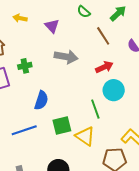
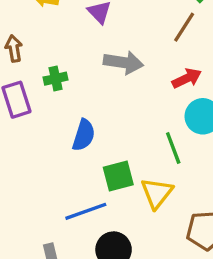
brown line: (103, 36) -> (184, 27), turned 66
blue line: (24, 130) -> (86, 211), moved
yellow triangle: (85, 136) -> (157, 193), turned 35

